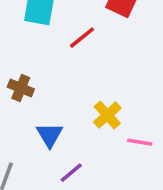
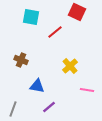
yellow cross: (107, 115) -> (70, 66), moved
blue triangle: (50, 135) -> (37, 86), turned -49

